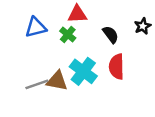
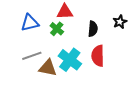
black semicircle: (111, 34) -> (93, 29), turned 42
gray line: (37, 84) -> (32, 56), moved

